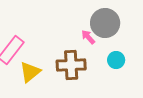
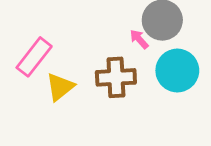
cyan circle: (116, 60) -> (177, 71), size x1.8

